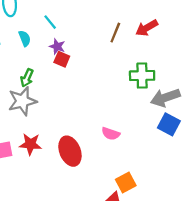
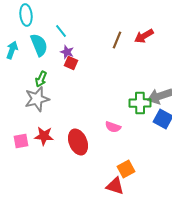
cyan semicircle: (25, 38) -> (39, 45), size x1.6
green cross: (142, 76) -> (140, 103), moved

